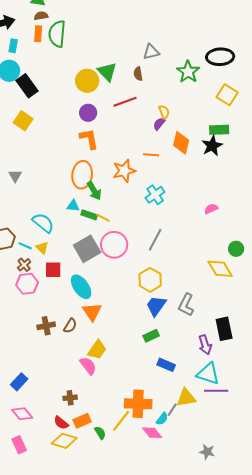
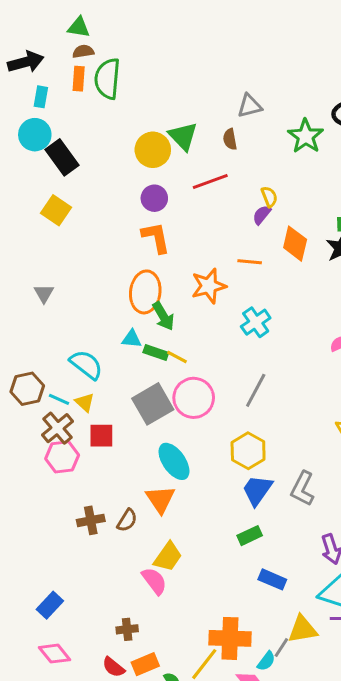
brown cross: (24, 265) -> (57, 428), size x1.5
cyan ellipse: (81, 287) -> (174, 461), moved

